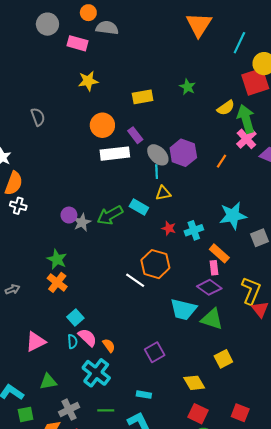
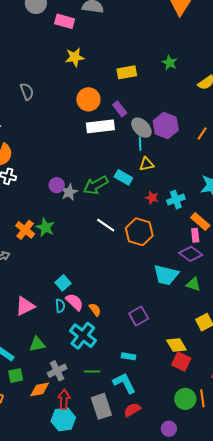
white line: (135, 280) -> (106, 225), moved
orange cross: (57, 282) -> (25, 230), moved
green triangle: (212, 319) -> (193, 284), size x0.7
red square: (198, 414) -> (181, 361), moved

